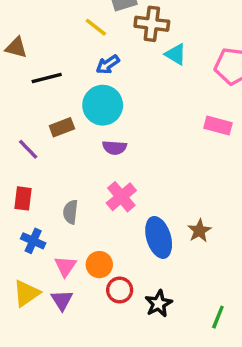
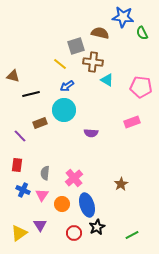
pink rectangle: (218, 126) -> (132, 122), turned -35
purple semicircle: (115, 148) -> (91, 133), moved
pink cross: (121, 197) -> (74, 178), moved
blue ellipse: (159, 237) -> (87, 205), moved
pink triangle: (65, 266) -> (42, 195), moved
red circle: (120, 290) -> (74, 233), moved
yellow triangle: (26, 293) -> (19, 233), moved
green line: (218, 317) -> (132, 235), turned 40

